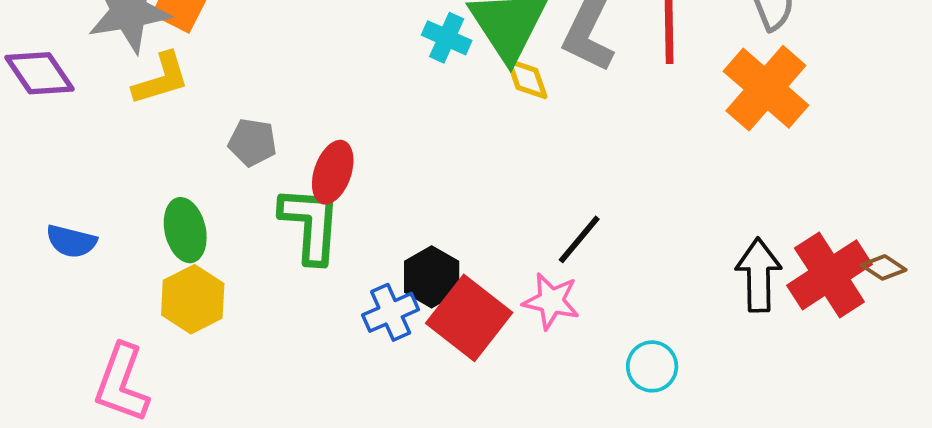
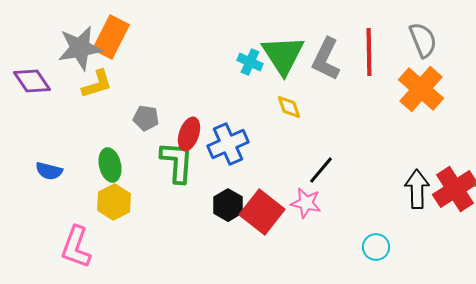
yellow diamond: (527, 79) -> (289, 107), moved
black hexagon: (432, 277) -> (228, 205), moved
blue cross: (391, 312) -> (228, 144), moved, size x1.4
cyan circle: (652, 366) -> (376, 247), moved

